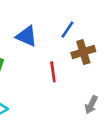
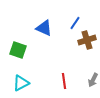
red line: (53, 72) -> (64, 81), moved

